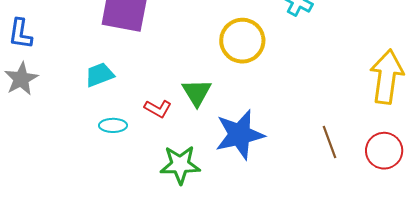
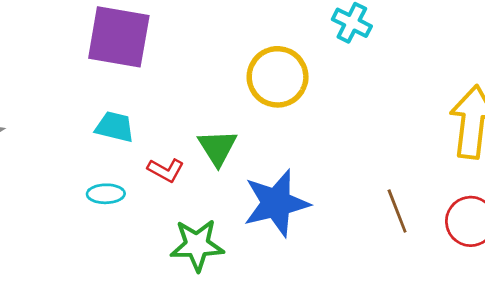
cyan trapezoid: (99, 75) -> (115, 127), moved, turned 36

